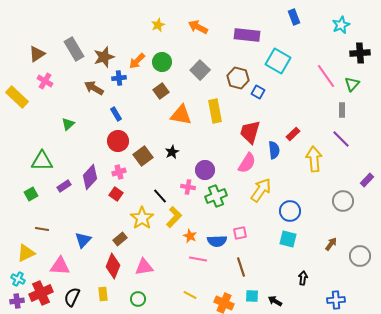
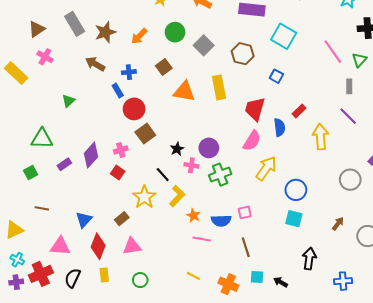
green circle: (162, 62) -> (175, 32), moved
blue cross: (119, 78) -> (129, 72), moved
blue square: (258, 92) -> (276, 76), moved
red circle: (118, 141) -> (134, 109), moved
black star: (172, 152) -> (177, 149), moved
yellow triangle: (26, 253) -> (14, 230), moved
red diamond: (113, 266) -> (98, 246), moved
pink triangle: (144, 267) -> (132, 246), moved
black arrow: (303, 278) -> (309, 259), size x1.5

